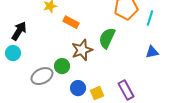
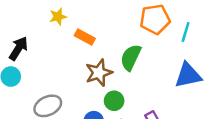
blue triangle: (152, 52) -> (188, 75), size x1.6
green circle: (62, 66) -> (114, 101), moved

